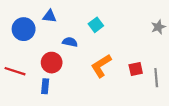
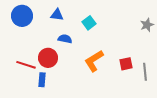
blue triangle: (49, 16) -> (57, 15), moved
blue circle: (24, 29) -> (22, 16), moved
red line: (15, 71) -> (26, 65), moved

